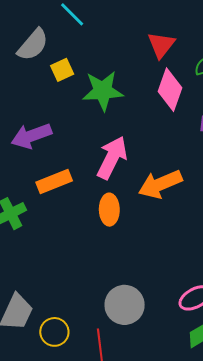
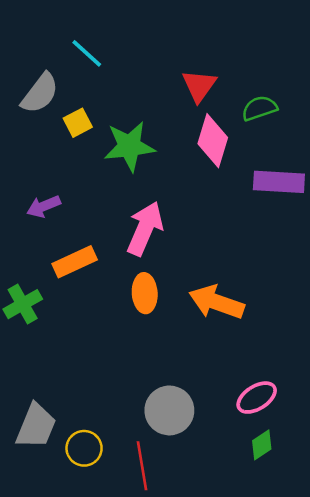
purple arrow: (31, 136) -> (44, 206), size x0.7
orange arrow: (160, 184) -> (217, 302), moved, turned 45

